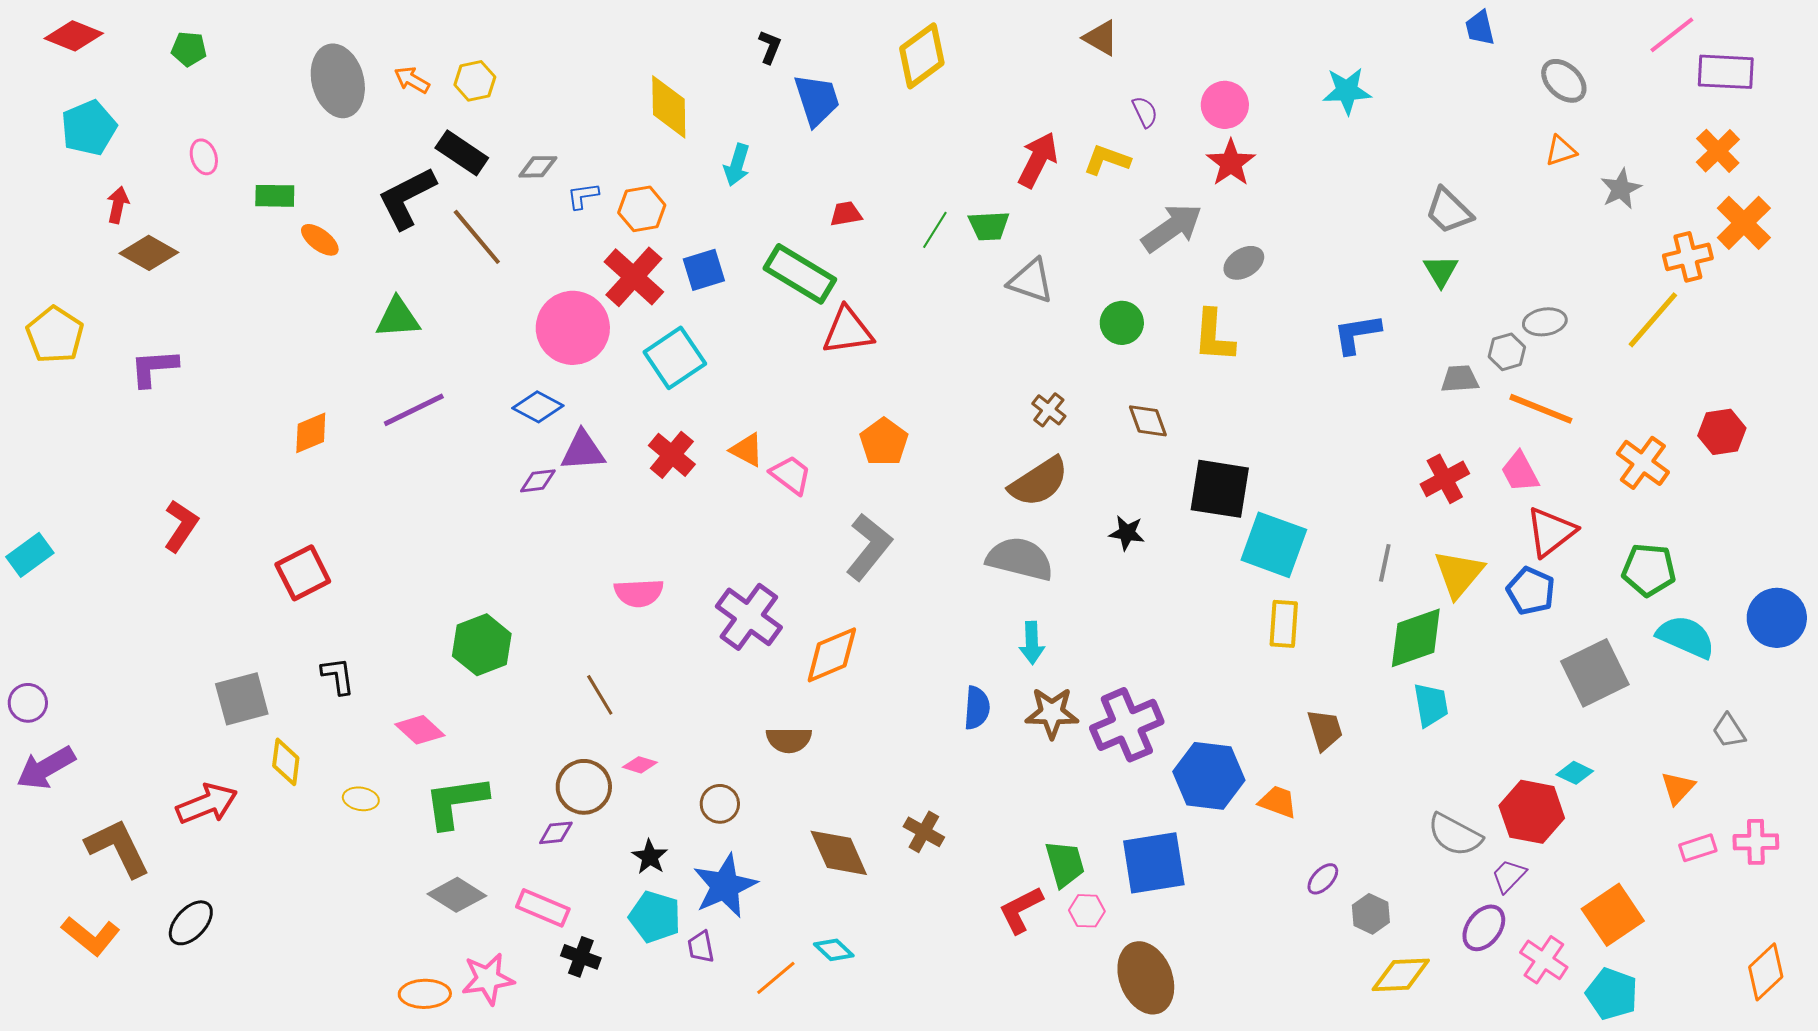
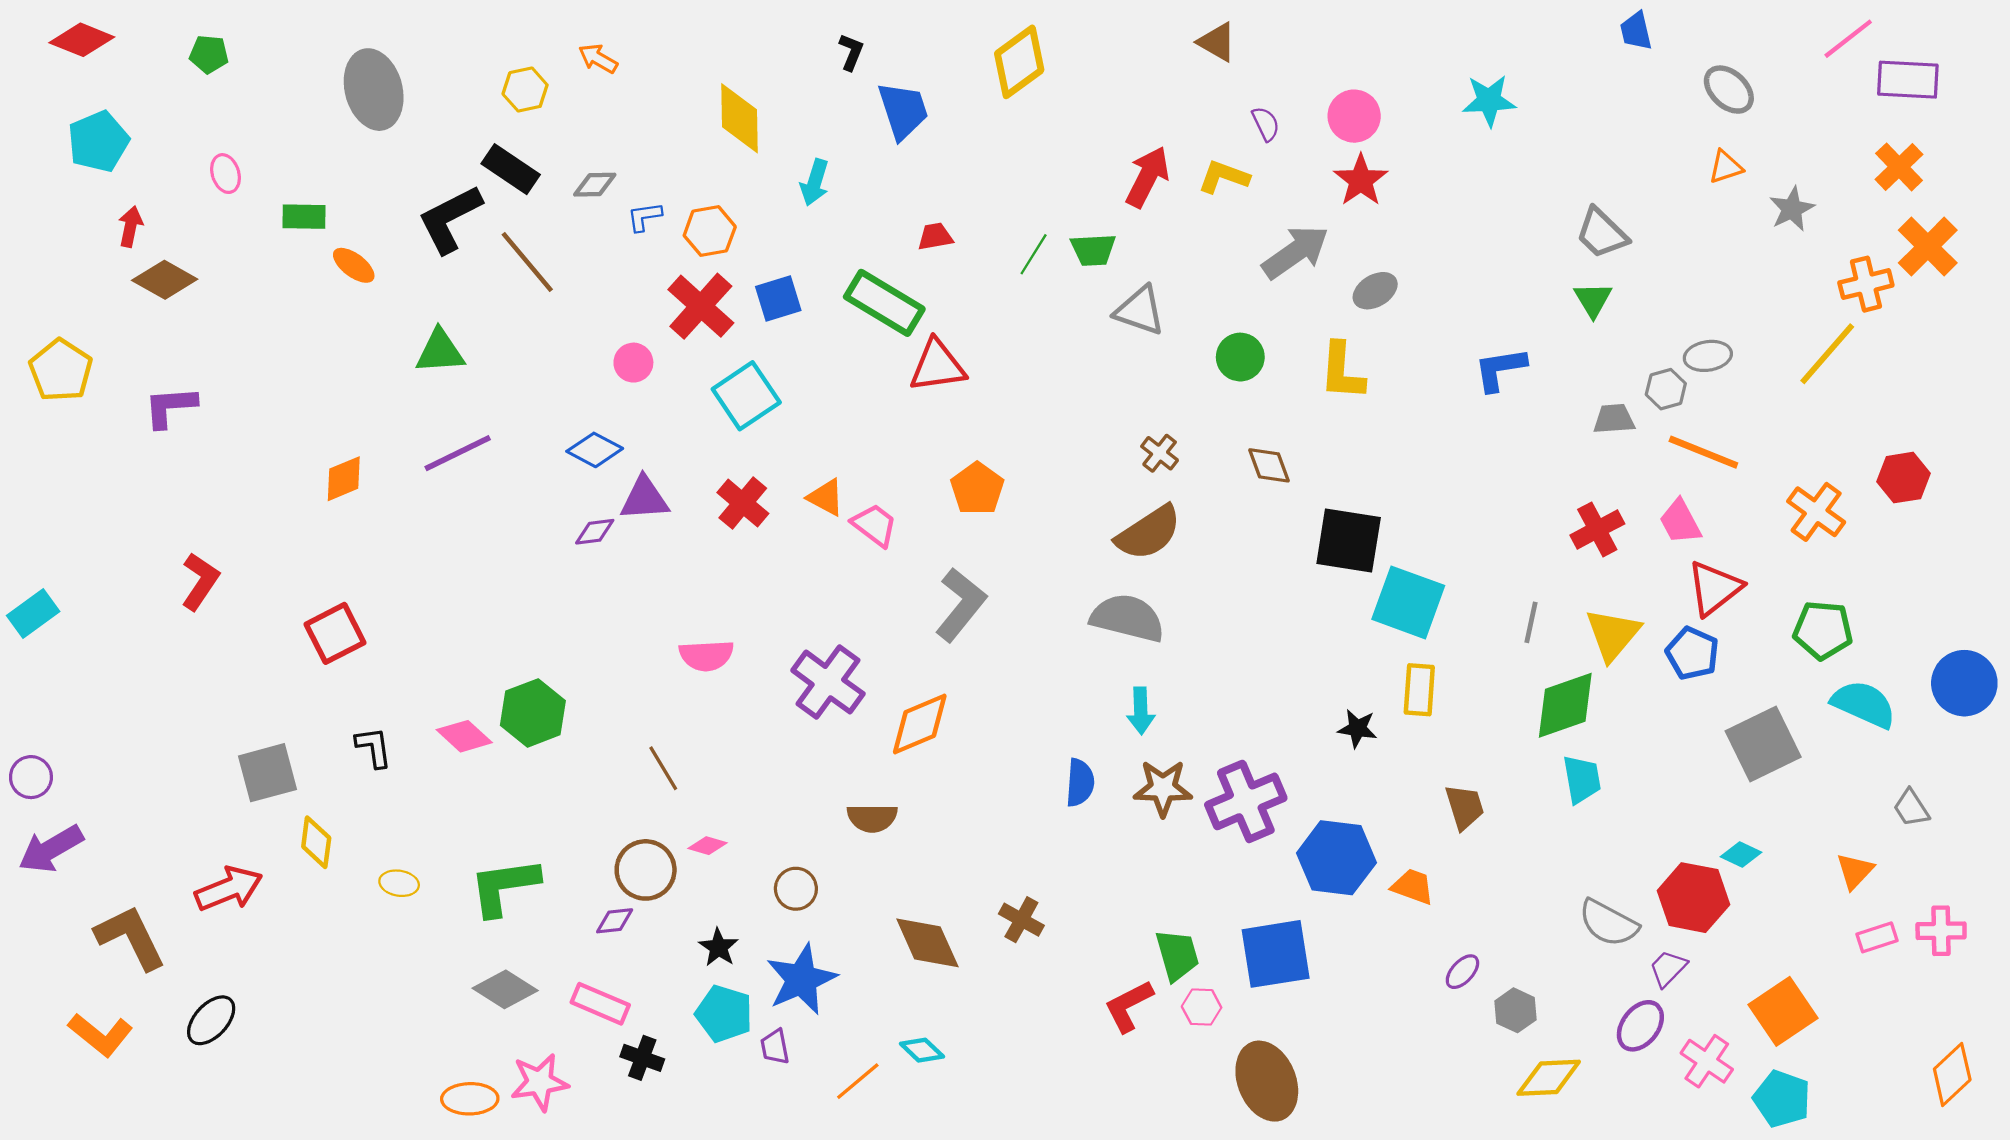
orange arrow: (412, 80) -> (598, 59), moved
pink circle: (573, 328) -> (633, 363), size x0.5
black star: (1127, 533) -> (1357, 728), moved
pink diamond: (420, 730) -> (464, 736), moved

